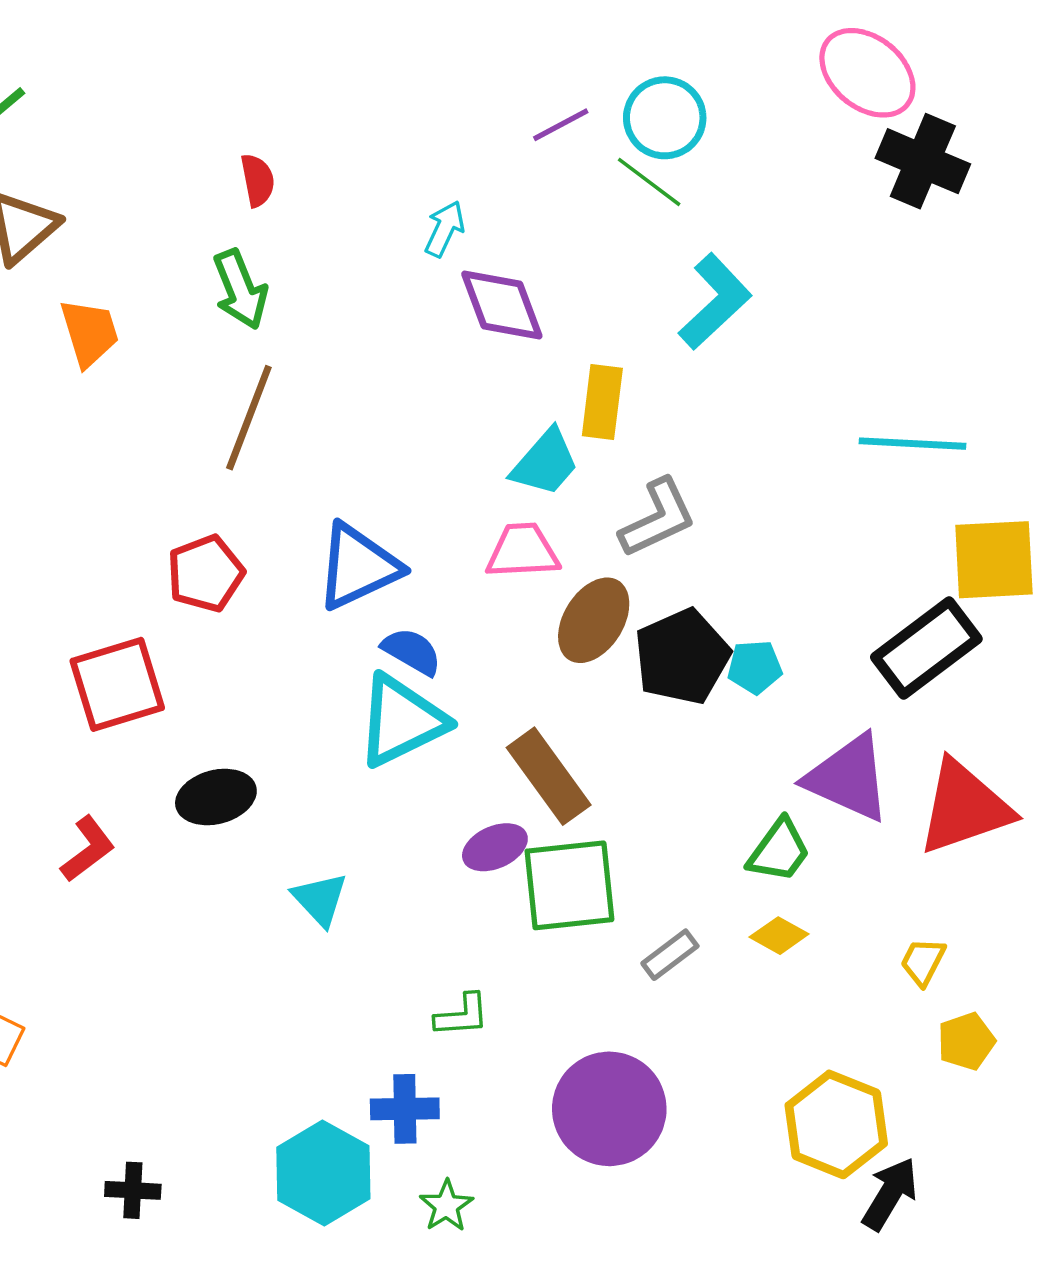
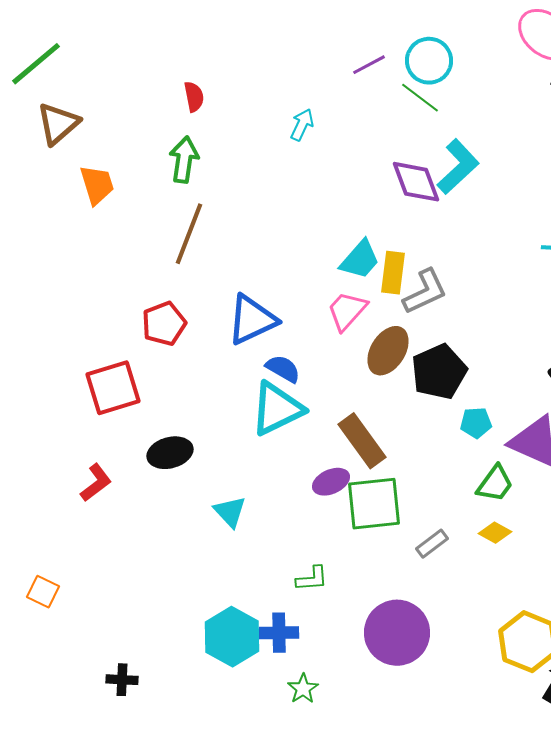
green arrow: (240, 289) -> (184, 160), turned -150
purple diamond: (502, 305) -> (416, 182), moved
yellow rectangle: (602, 402) -> (393, 273), moved
pink trapezoid: (523, 551) -> (347, 311), turned -45
cyan pentagon: (755, 667) -> (476, 423), moved
cyan hexagon: (323, 1173) -> (232, 637), moved

